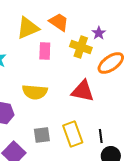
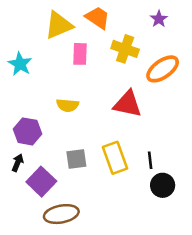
purple star: (99, 33) -> (159, 19), moved
yellow semicircle: (35, 92) -> (68, 105), size x0.7

